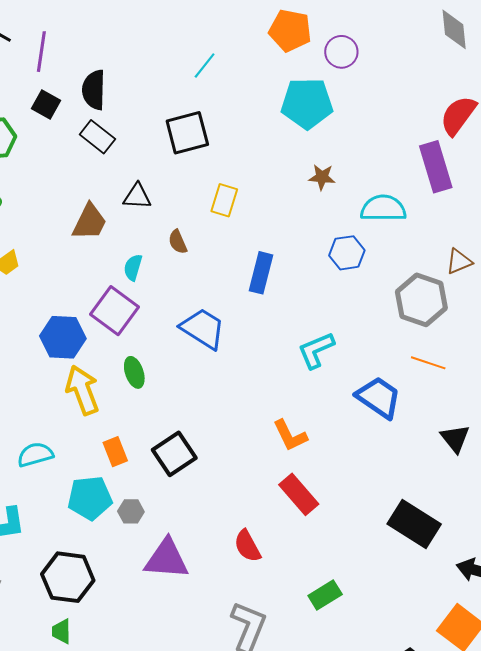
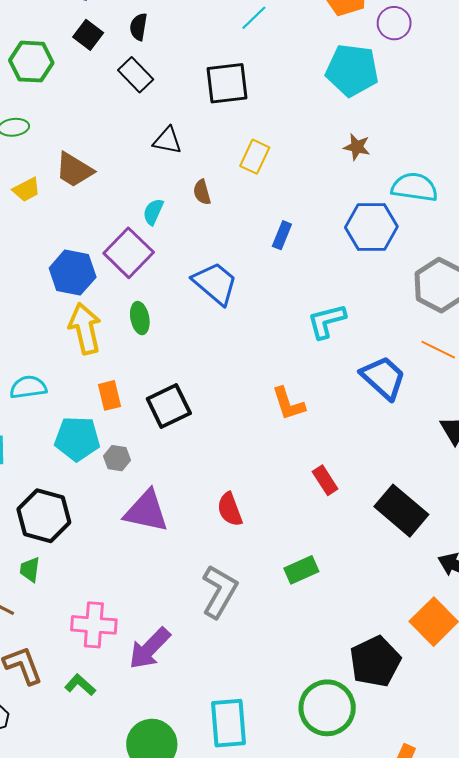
black semicircle: (94, 90) -> (139, 27), size x0.7
brown trapezoid: (89, 222) -> (74, 170), moved, turned 87
blue hexagon: (347, 253) -> (371, 227), size x1.4
blue rectangle: (261, 273) -> (282, 235), size x0.7
red rectangle: (299, 494) -> (325, 480), moved, size x0.7

